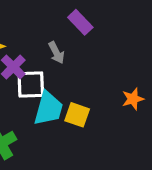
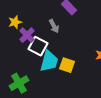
white square: (31, 85) -> (38, 46), turned 30

